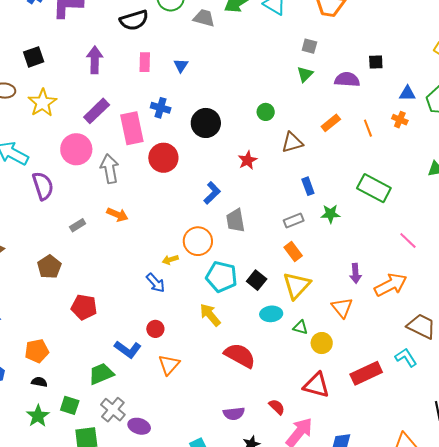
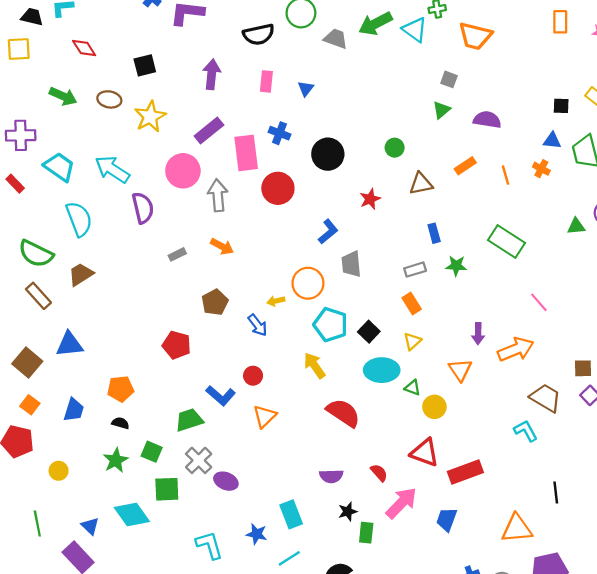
black square: (376, 62) -> (561, 106), moved
brown pentagon: (49, 267) -> (215, 302), moved
yellow triangle: (297, 285) -> (412, 341), size x0.6
cyan ellipse: (271, 314) -> (382, 370), size x1.4
red rectangle: (366, 373) -> (465, 472), moved

